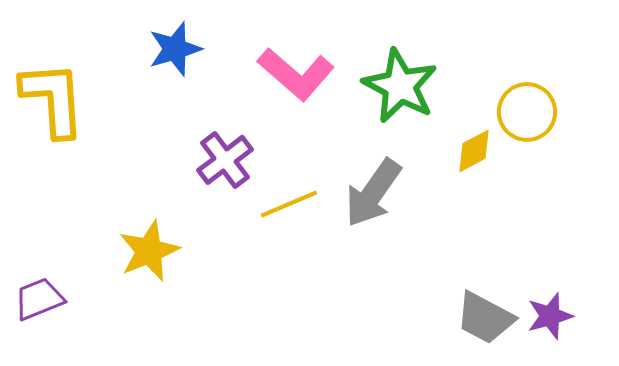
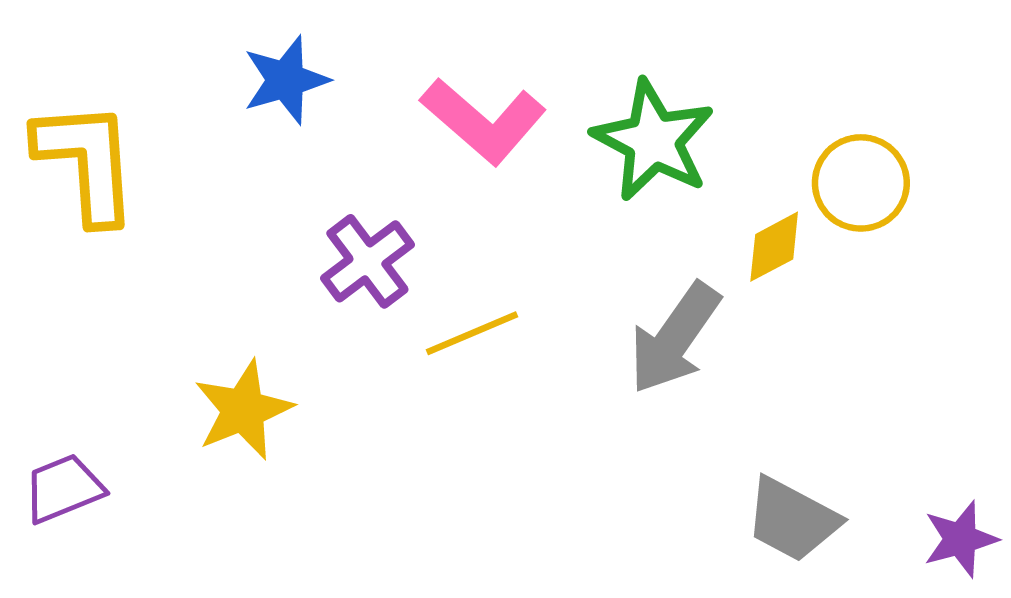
gray arrow: (373, 193) -> (675, 338), moved
purple star: (550, 316) -> (960, 539), moved

